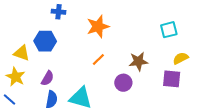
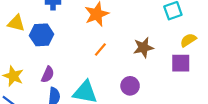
yellow triangle: (22, 53) -> (16, 23), moved
purple circle: (123, 83) -> (130, 86), moved

